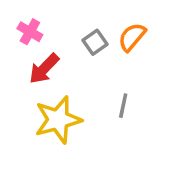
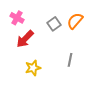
yellow star: (58, 120) -> (33, 68), size x0.6

